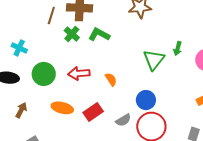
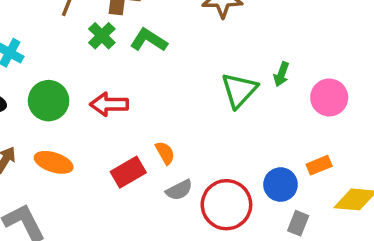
orange semicircle: (111, 79) -> (165, 153), moved
blue circle: (146, 100) -> (281, 185), moved
orange ellipse: (62, 108) -> (54, 162), moved

